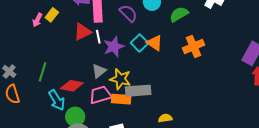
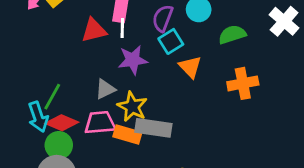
purple semicircle: (128, 13) -> (163, 18), turned -126
white line: (98, 37) -> (122, 28), moved
cyan square: (140, 43) -> (171, 41), moved
green line: (43, 72) -> (52, 97), moved
red diamond: (72, 86) -> (62, 123), moved

